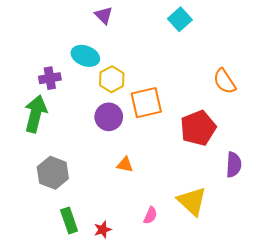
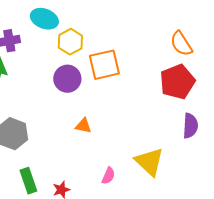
red pentagon: (198, 128) -> (177, 82), moved

